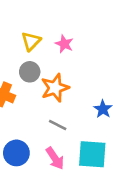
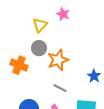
pink star: (64, 44) -> (63, 14), moved

